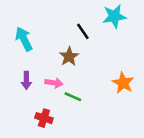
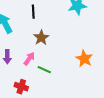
black line: (83, 31) -> (33, 12), moved, turned 32
pink arrow: (54, 83) -> (29, 59), turned -64

